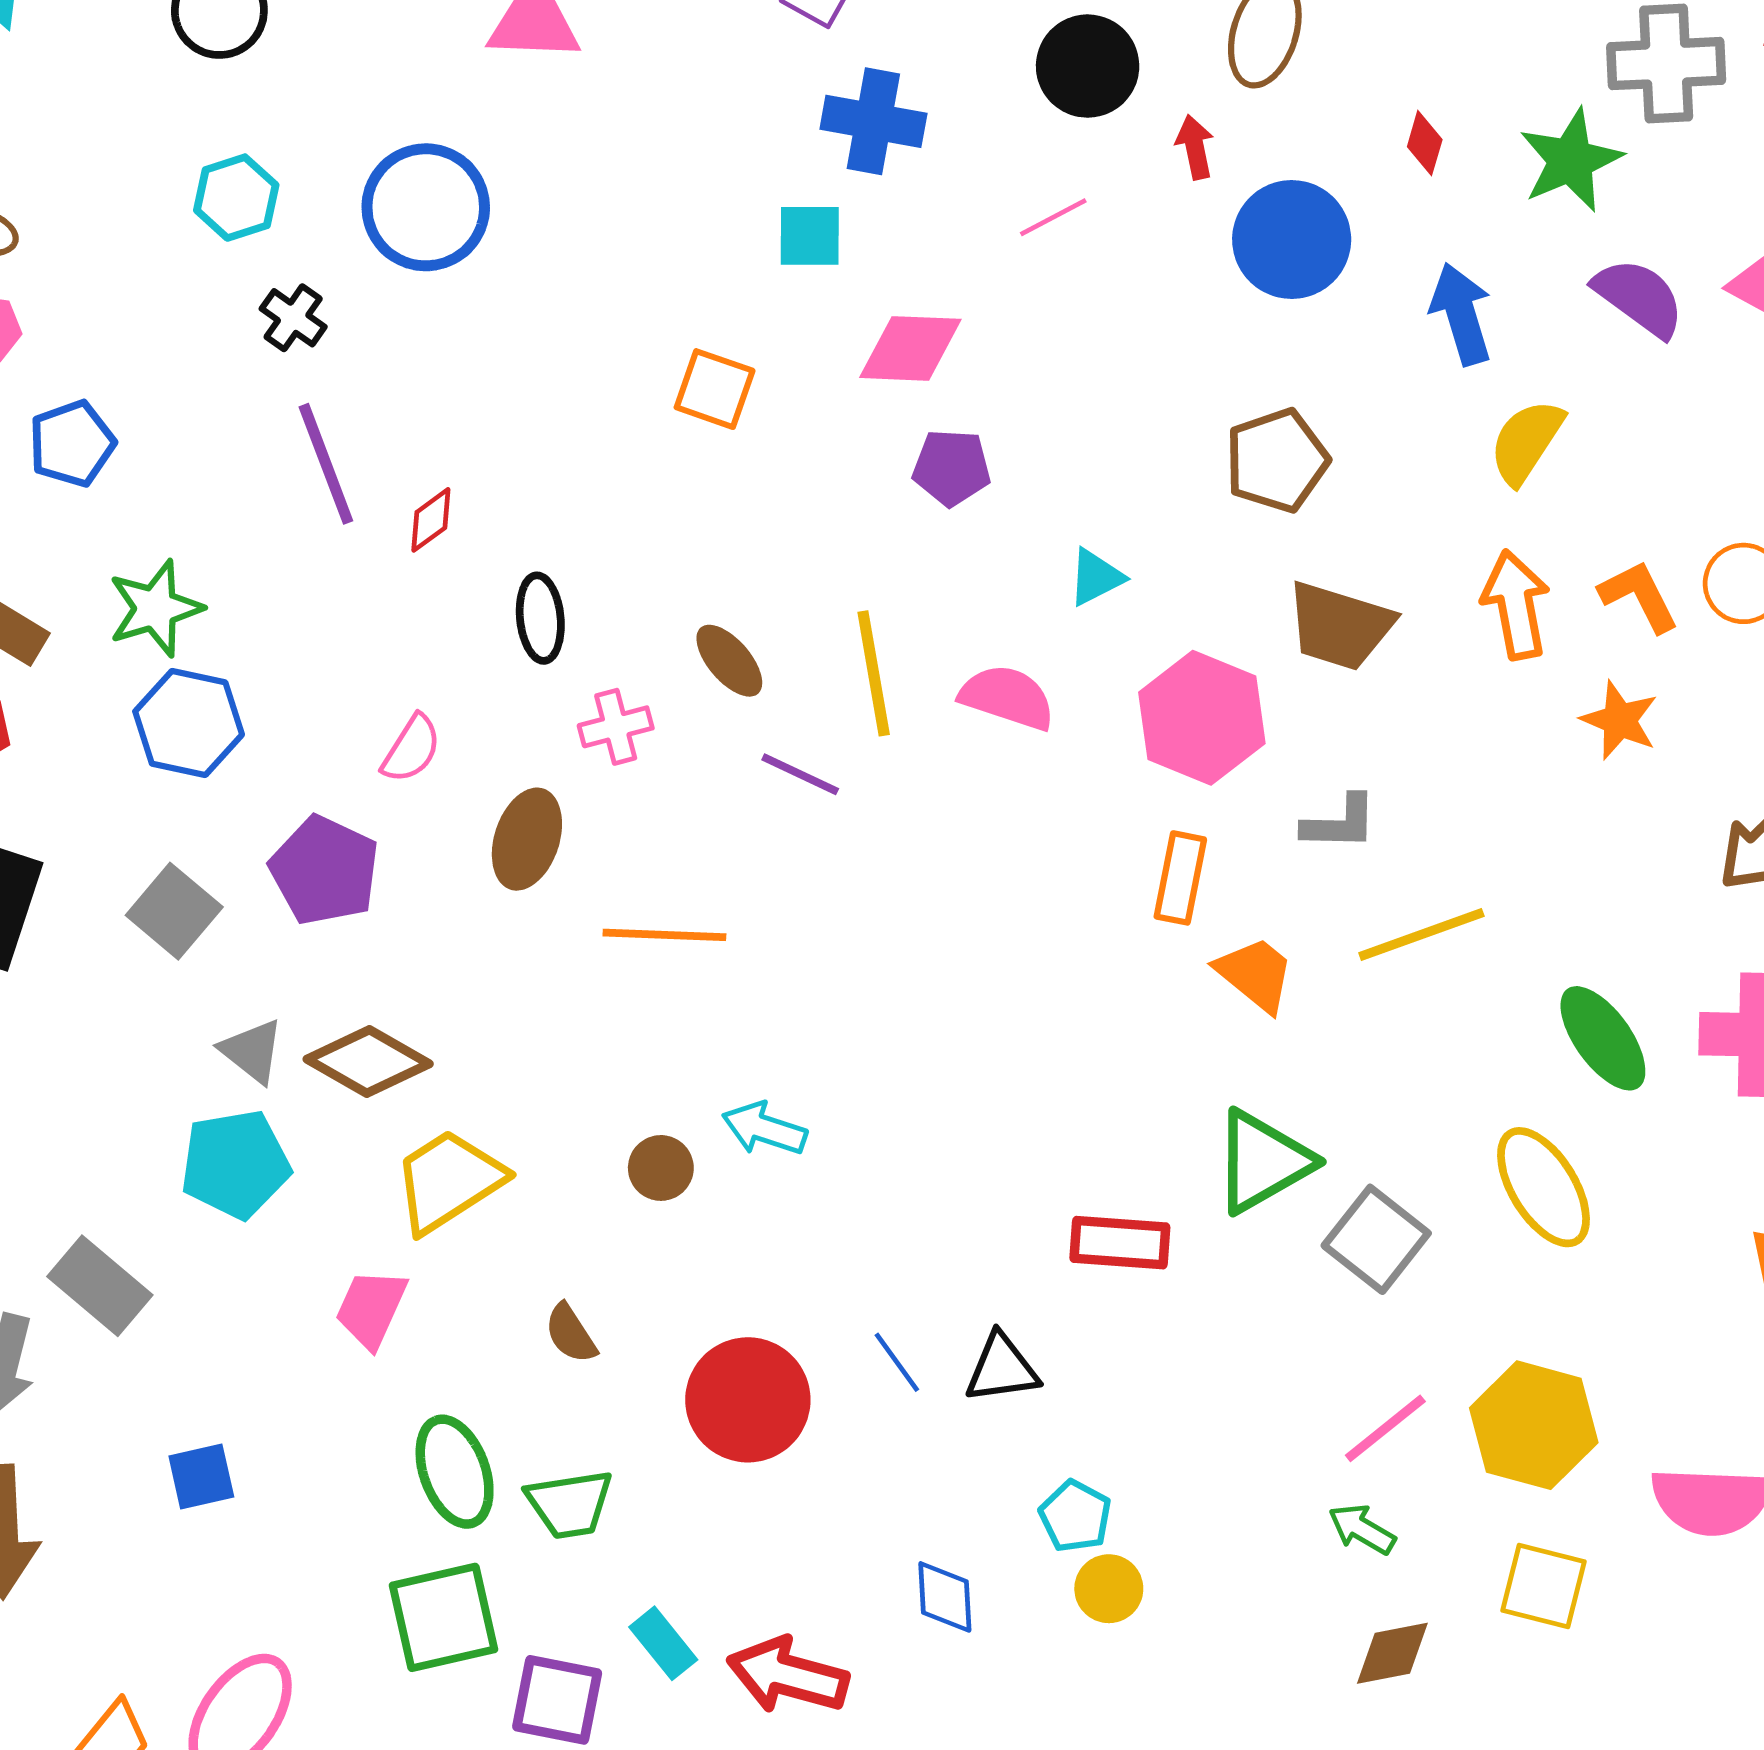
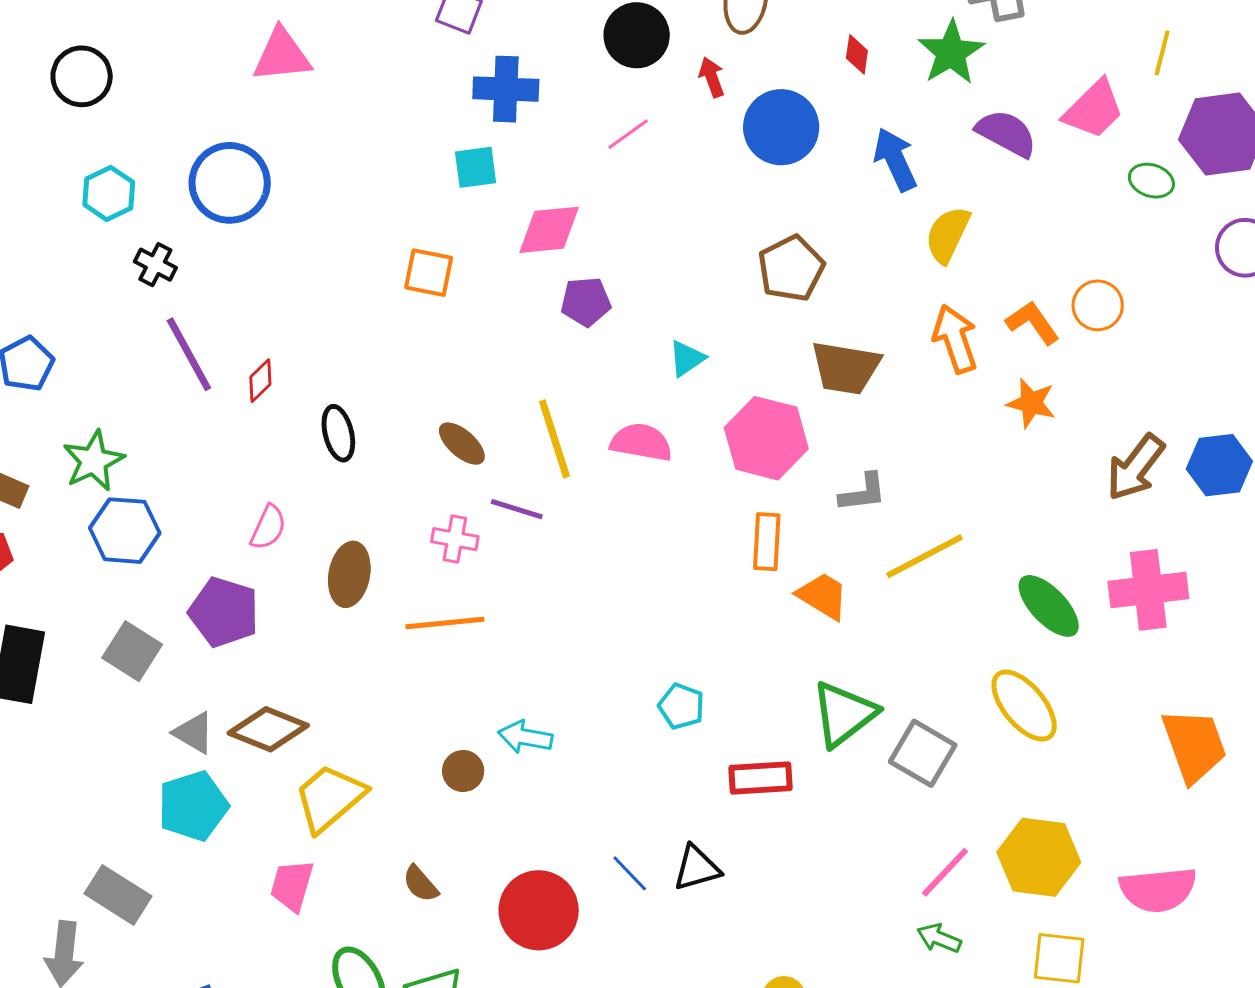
pink cross: (616, 727) -> (455, 539), moved, turned 33
cyan pentagon: (1075, 1516) -> (681, 706), moved

